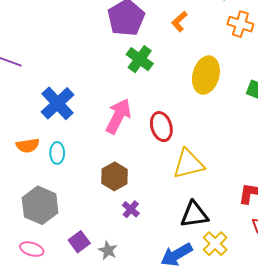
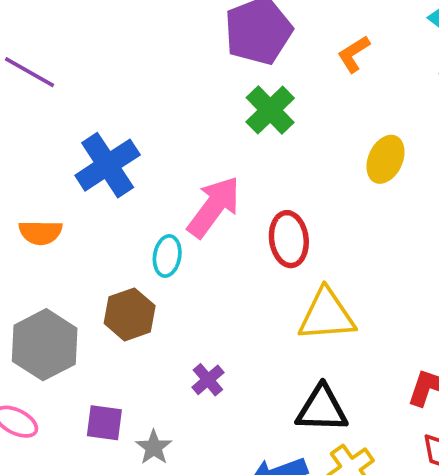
yellow ellipse: (206, 75) -> (386, 159), size x0.7
cyan ellipse: (57, 153) -> (167, 256), moved
brown hexagon: (115, 176) -> (130, 314), moved
purple square: (79, 242) -> (104, 423), turned 35

